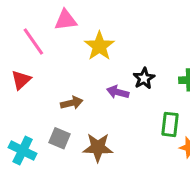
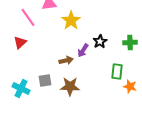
purple arrow: (118, 92) -> (83, 50), turned -72
brown arrow: (72, 103) -> (66, 60), moved
gray square: (59, 138) -> (45, 80), turned -32

